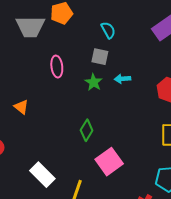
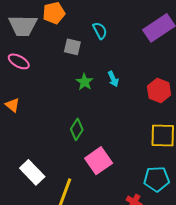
gray square: (100, 57) -> (72, 47), moved
pink ellipse: (57, 67) -> (19, 61), moved, turned -55
cyan arrow: (122, 79) -> (113, 79), turned -112

